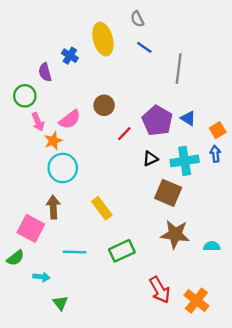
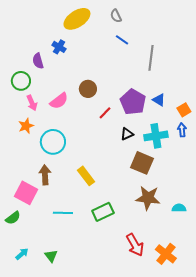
yellow ellipse: (103, 39) -> (77, 19), moved, turned 72
orange star: (53, 141) -> (26, 126), moved
cyan arrow: (41, 277) -> (22, 254), moved, turned -48

